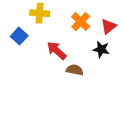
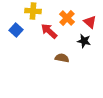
red triangle: (108, 26) -> (90, 22), turned -40
red arrow: (57, 51) -> (49, 31), moved

